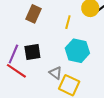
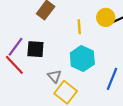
yellow line: (68, 22) -> (79, 27), turned -32

